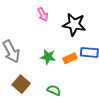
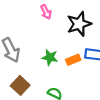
black star: (74, 24) -> (79, 24), turned -30

